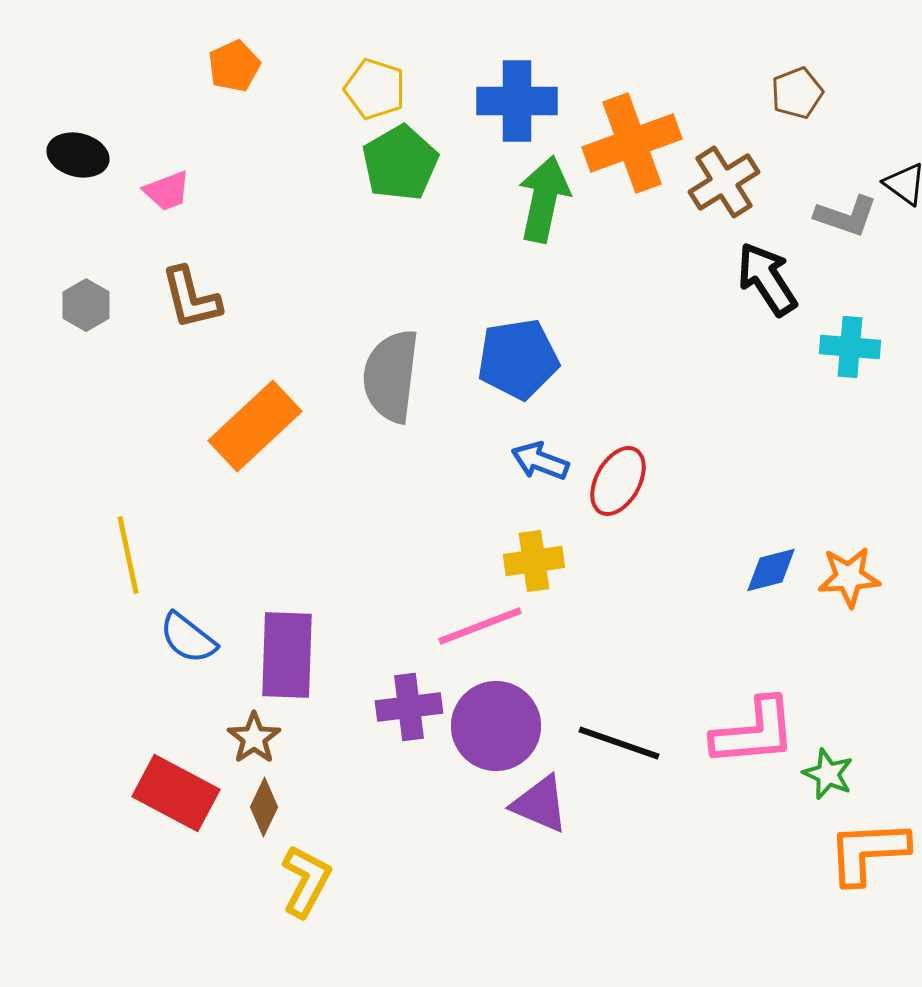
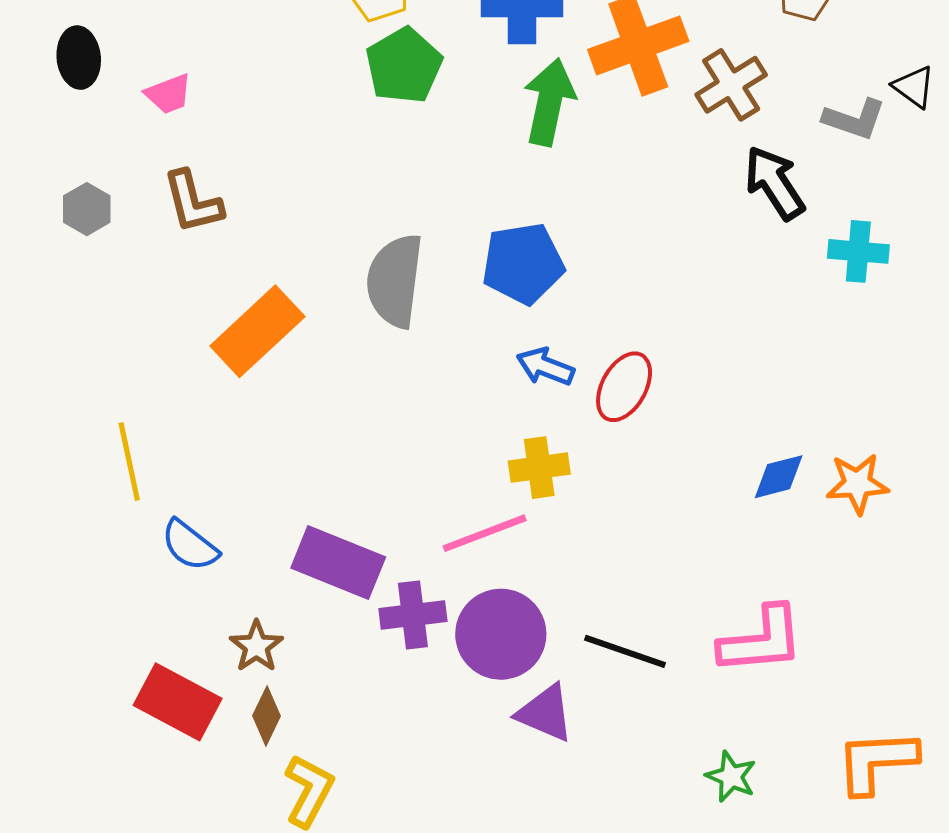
black ellipse: (78, 155) -> (79, 58), turned 70
purple rectangle: (287, 655) -> (338, 562), moved, turned -70
green star: (828, 774) -> (731, 777), moved

